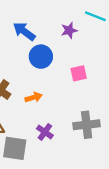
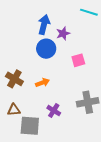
purple star: (69, 30) -> (63, 33), moved
blue arrow: (24, 31) -> (44, 25), moved, turned 72

